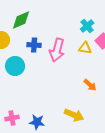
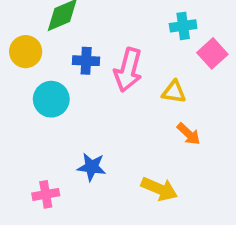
cyan cross: (87, 26) -> (183, 26), turned 32
yellow triangle: (85, 48) -> (174, 92), moved
blue star: (37, 122) -> (92, 167), moved

